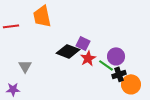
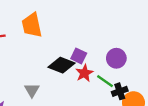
purple circle: (116, 56) -> (116, 58), moved
gray triangle: (25, 66) -> (32, 90), moved

